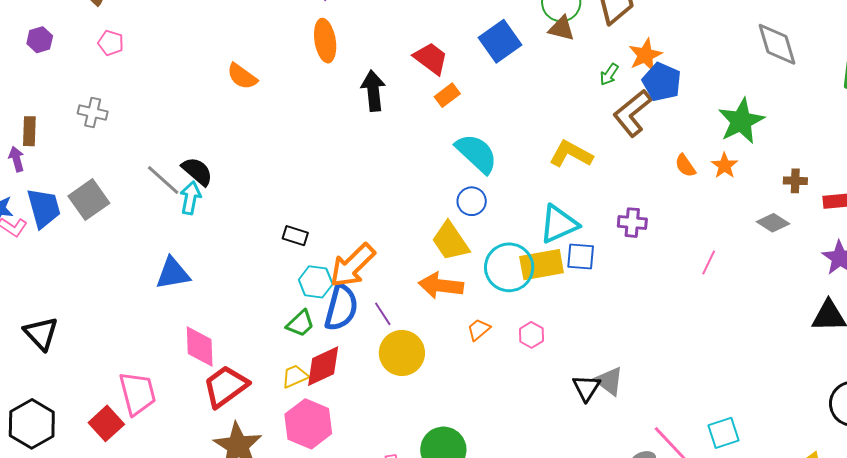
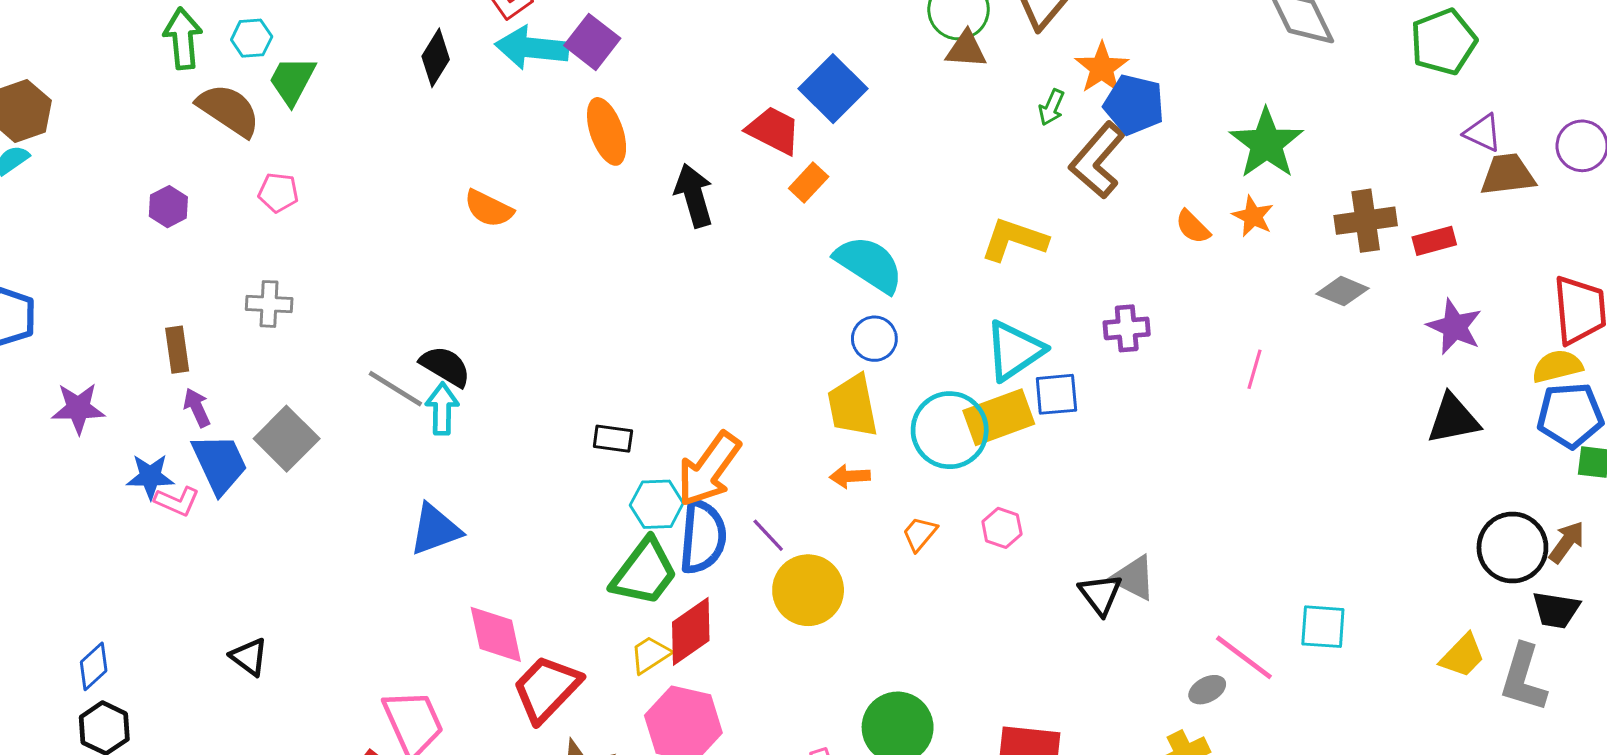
blue square: (500, 41) -> (833, 89), moved
purple arrow: (17, 159) -> (197, 408), moved
brown cross: (795, 181) -> (1366, 221), size x1.6
yellow trapezoid: (450, 241) -> (853, 406), turned 33
orange arrow: (441, 286) -> (850, 476), size x0.6
green trapezoid: (300, 324) -> (644, 572), size x1.6
black triangle: (41, 333) -> (249, 657), size x0.7
cyan square: (723, 433) -> (1323, 627), turned 32

